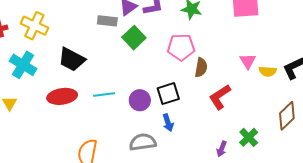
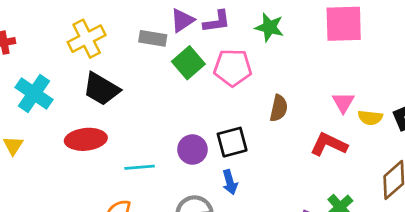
yellow cross: (34, 26) -> (87, 39), moved, turned 36
pink pentagon: (181, 47) -> (233, 68), moved
cyan line: (104, 95) -> (140, 167), moved
red L-shape: (220, 97) -> (329, 144), moved, turned 56

